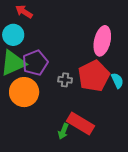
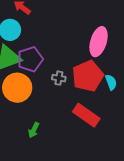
red rectangle: (81, 123) -> (86, 115), moved
green arrow: (63, 131) -> (34, 130), moved

